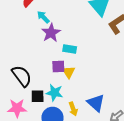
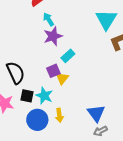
cyan rectangle: (70, 49) -> (68, 56), turned -64
purple square: (58, 66) -> (53, 71), turned -32
blue triangle: (96, 103) -> (96, 113), moved

